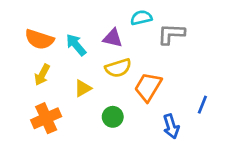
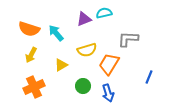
gray L-shape: (171, 34) -> (128, 39), moved
purple triangle: (113, 38) -> (84, 19), moved, turned -35
blue arrow: (171, 126) -> (108, 93), moved

